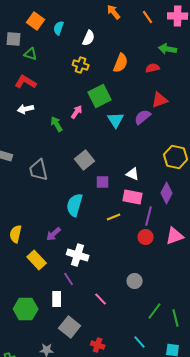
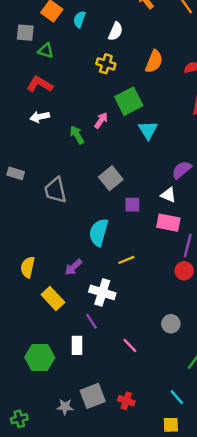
purple semicircle: (143, 117) -> (182, 170), moved
yellow line: (114, 217) -> (126, 260), moved
gray square: (70, 327) -> (93, 396), moved, turned 30

